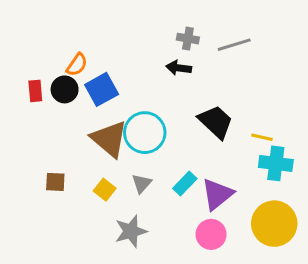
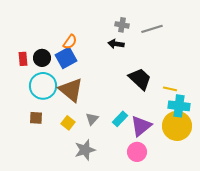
orange semicircle: (77, 65) -> (70, 42), moved
cyan circle: (145, 133) -> (43, 86), moved
yellow circle: (274, 224) -> (177, 126), moved

